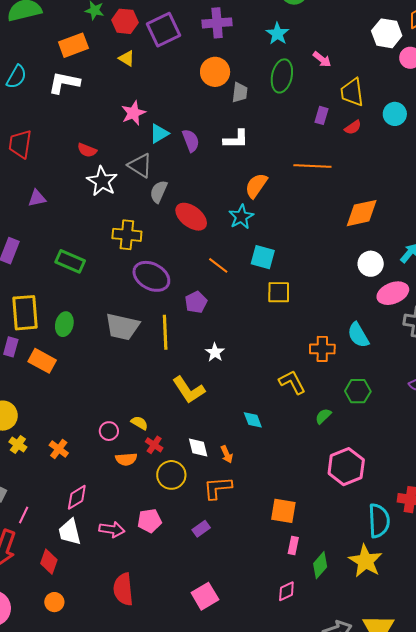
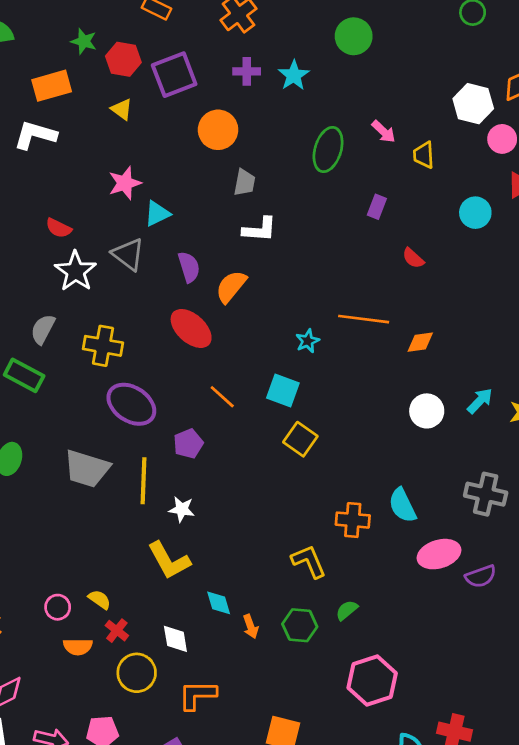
purple cross: (217, 23) -> (247, 71), size x0.7
cyan star: (277, 34) -> (294, 75), moved
orange circle: (215, 72) -> (218, 130), moved
gray trapezoid: (240, 92) -> (244, 182), moved
yellow trapezoid: (352, 92) -> (424, 155), moved, size x0.7
red semicircle: (353, 127) -> (413, 258), moved, turned 72
purple semicircle: (191, 141) -> (189, 267), moved
orange line: (312, 166) -> (364, 319), moved
orange semicircle: (256, 186) -> (231, 287), moved
gray semicircle: (159, 192) -> (43, 329), moved
orange diamond: (362, 213) -> (420, 342), size x0.6
cyan star: (241, 217) -> (308, 341), moved, size x0.7
yellow square: (279, 292) -> (300, 439), turned 30
pink ellipse: (393, 293) -> (439, 554), moved
white star: (215, 352) -> (182, 509), moved, turned -30
green hexagon: (358, 391) -> (300, 625), moved
cyan diamond: (253, 420) -> (219, 603), moved
orange arrow: (227, 454) -> (251, 626), moved

